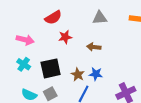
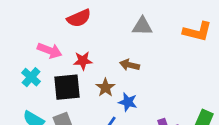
red star: (65, 37) -> (83, 61), moved
pink arrow: (25, 40) -> (50, 51), moved
brown star: (78, 75) -> (105, 88), moved

